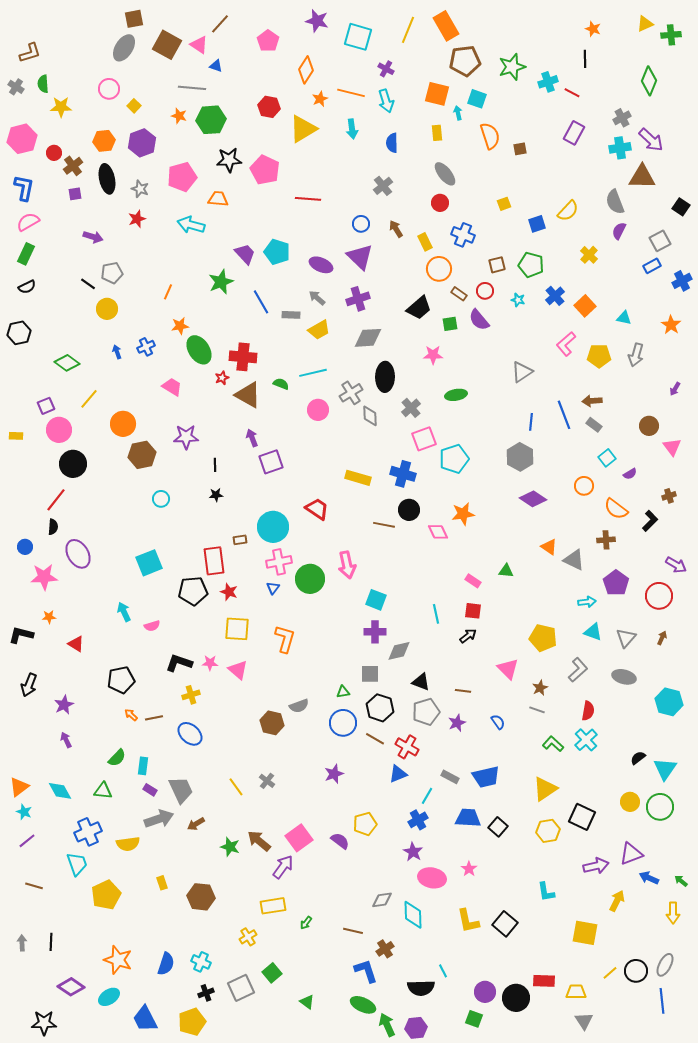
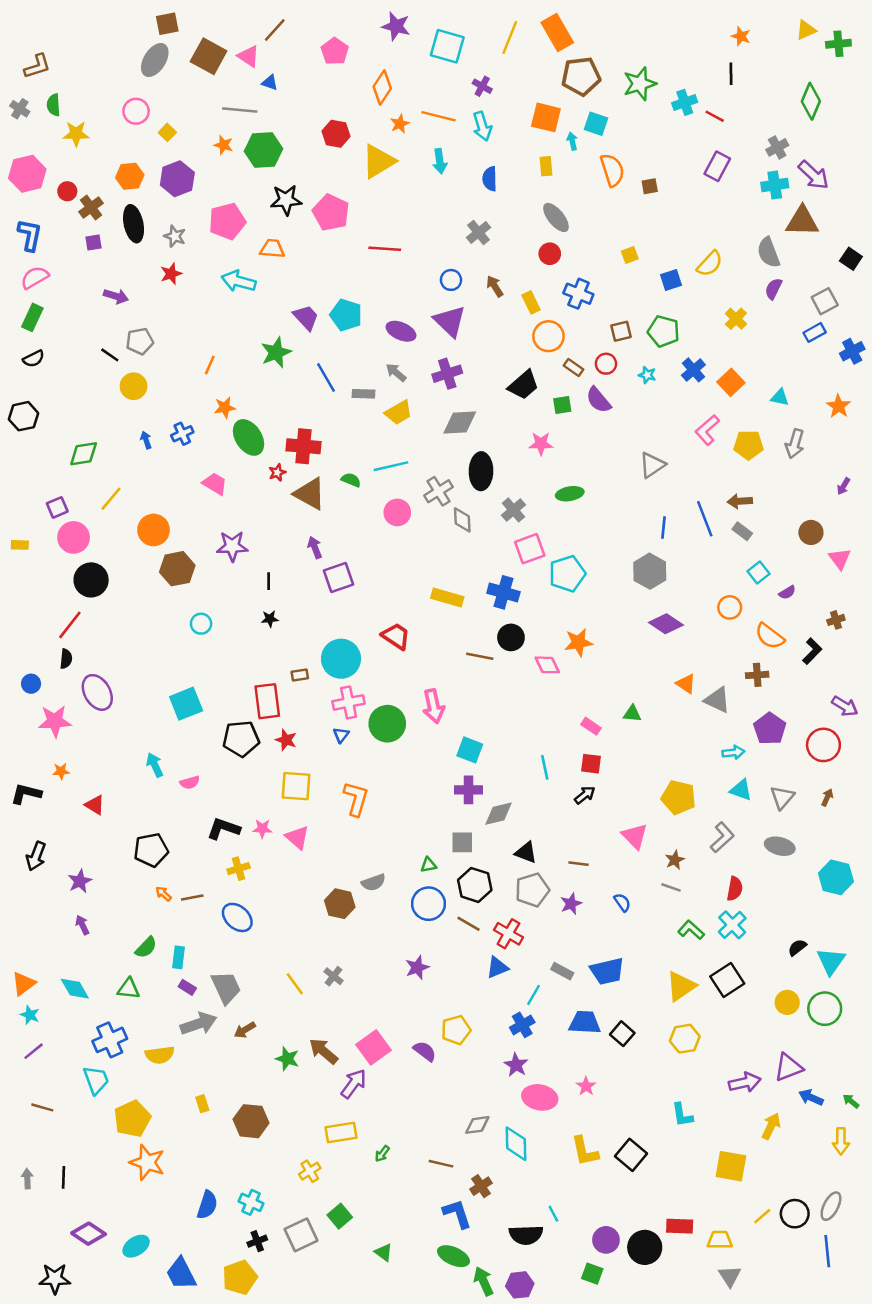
green diamond: (67, 363) -> (84, 454), turned -45
black square: (582, 817) -> (727, 980), moved, turned 32
orange star: (118, 960) -> (147, 1162), moved

